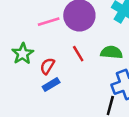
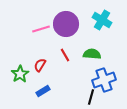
green star: (23, 54) -> (20, 74), moved
blue rectangle: (51, 84) -> (43, 91), moved

